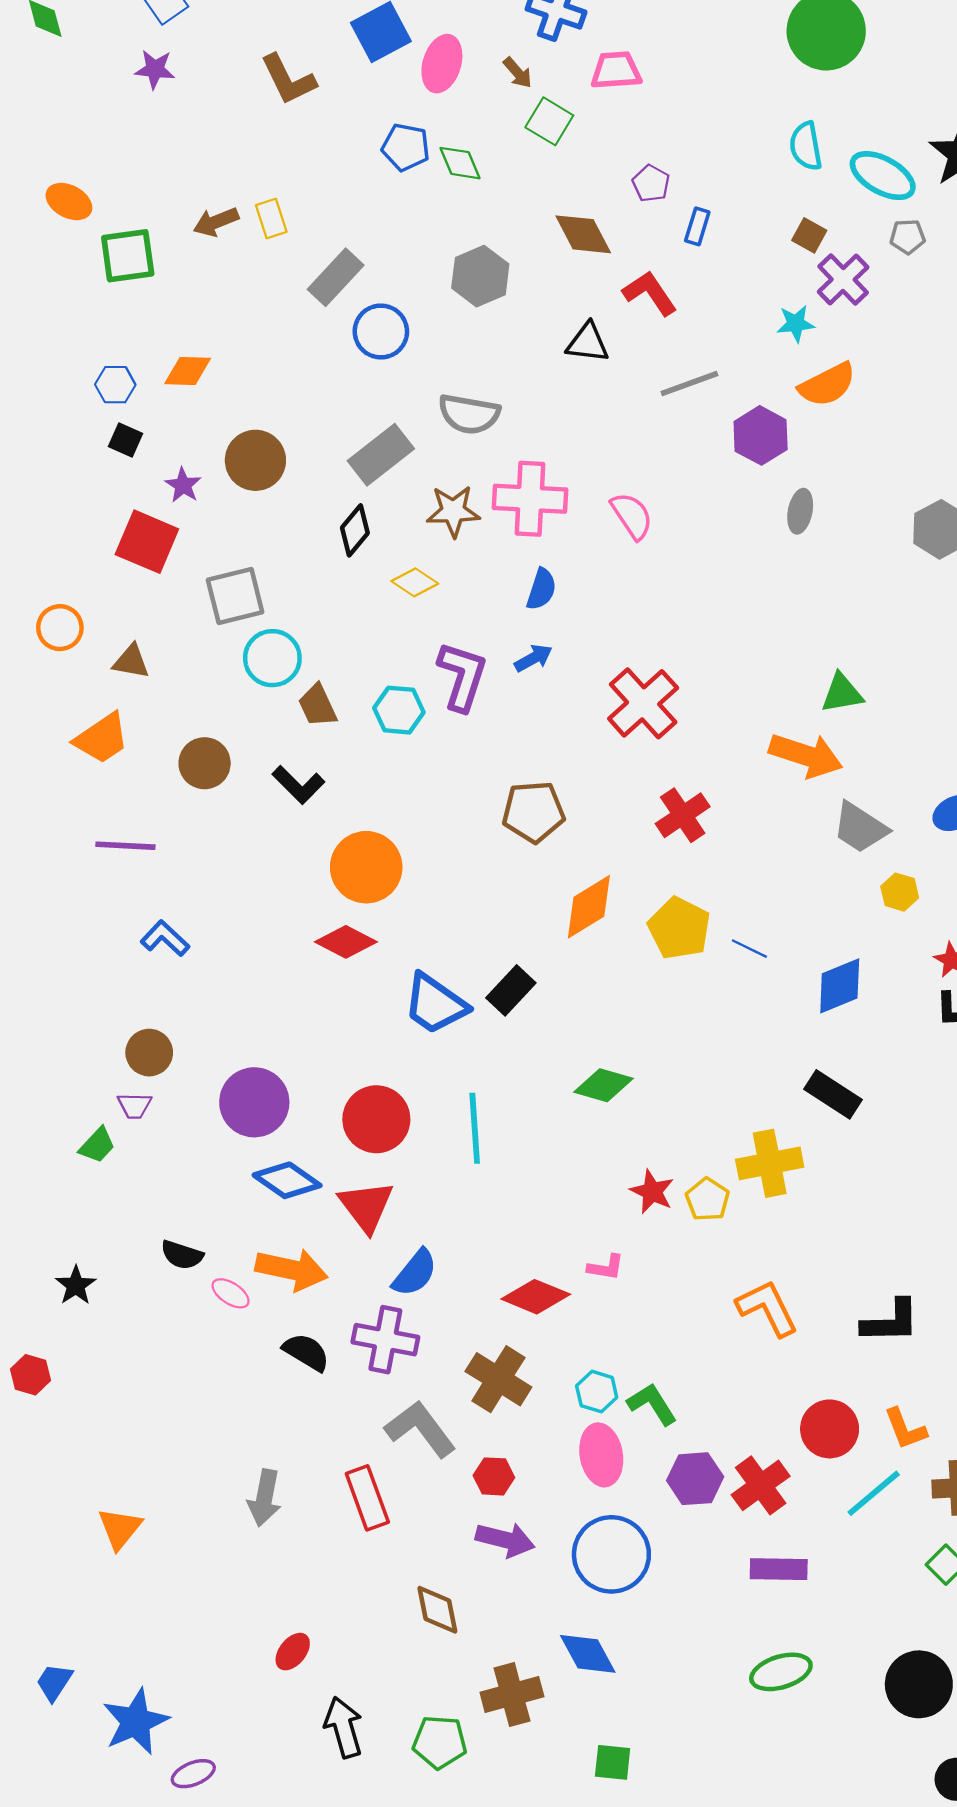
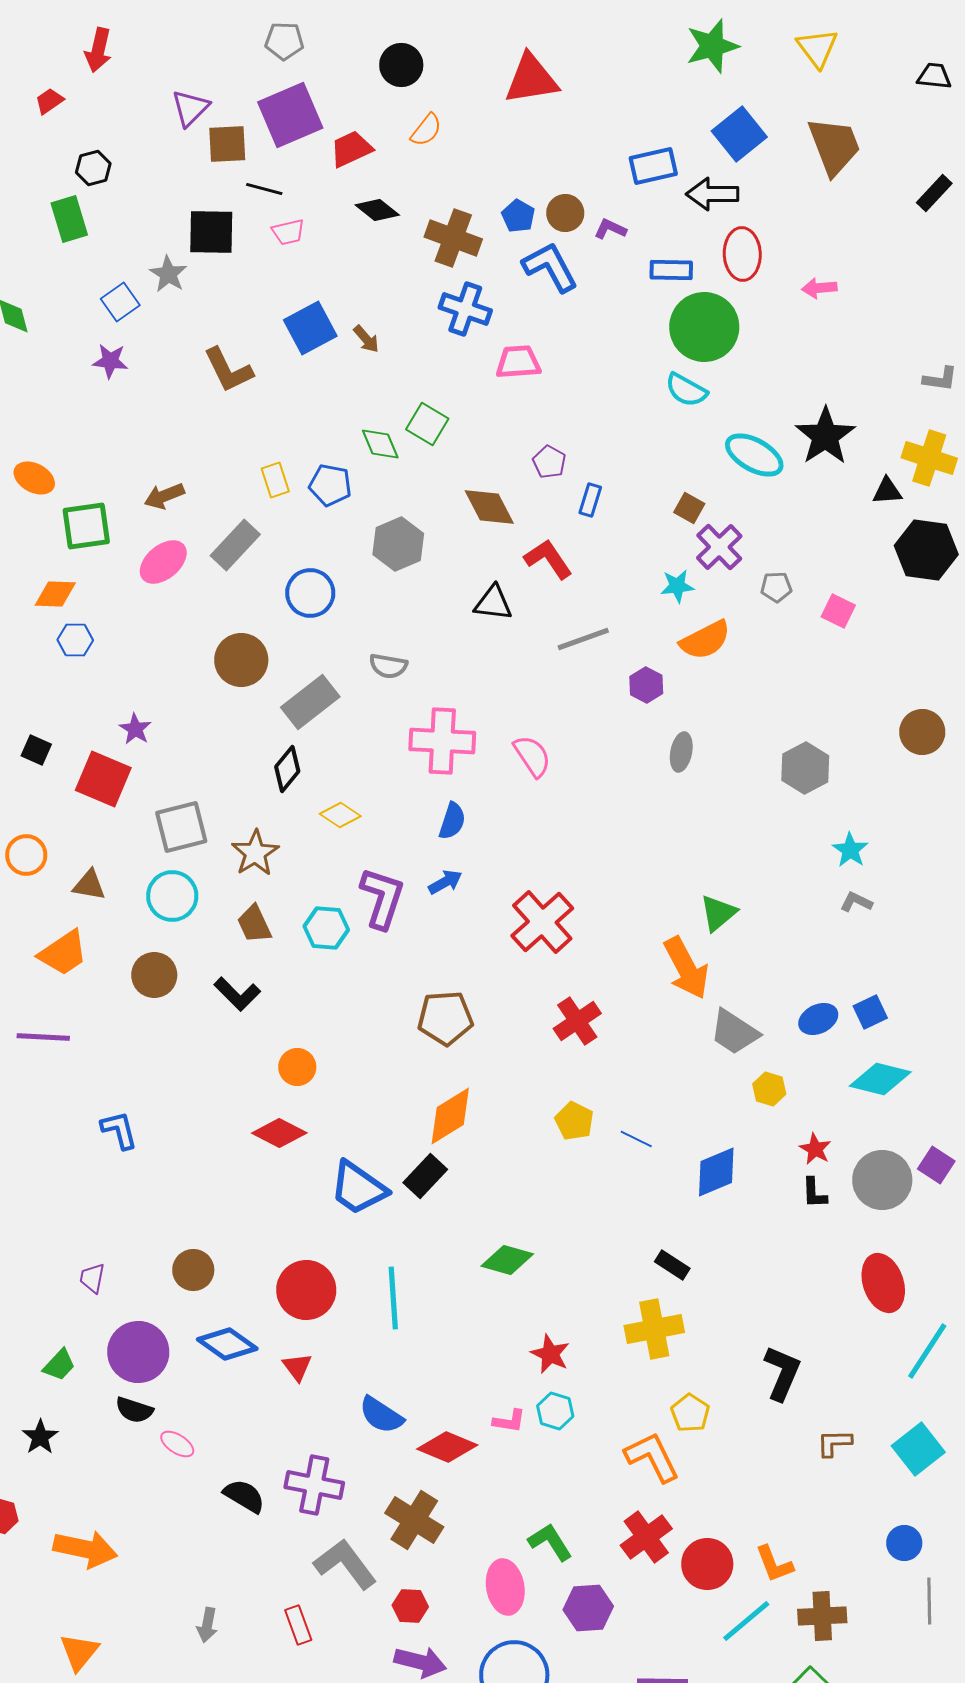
pink ellipse: (442, 64) -> (163, 562), moved, turned 33
brown arrow: (518, 73) -> (366, 339), moved
green square: (549, 121) -> (427, 424), moved
cyan semicircle: (806, 146) -> (686, 390), moved, turned -51
blue pentagon: (406, 147) -> (330, 485), moved
yellow rectangle: (271, 218) -> (275, 480), moved
gray pentagon: (908, 237) -> (776, 587), moved
gray rectangle: (336, 277) -> (235, 545), moved
orange diamond: (188, 371) -> (55, 594), moved
gray semicircle: (469, 414) -> (388, 666), size x0.7
purple hexagon: (761, 435) -> (646, 685), size x0.7
black square: (125, 440) -> (36, 750), moved
brown circle: (255, 460) -> (241, 660), moved
brown star: (453, 511) -> (255, 853), moved, turned -30
cyan circle: (272, 658) -> (172, 896), moved
green triangle: (842, 693) -> (718, 913), turned -30
orange arrow: (806, 755) -> (686, 968), turned 44
purple line: (125, 846) -> (43, 1037), moved
orange circle: (366, 867) -> (297, 1067), size x0.6
orange diamond: (589, 907) -> (450, 1116), moved
yellow pentagon: (679, 928) -> (574, 1121), size x0.7
blue L-shape: (165, 938) -> (119, 1130), turned 33
brown circle: (149, 1053) -> (193, 1270), moved
black rectangle: (833, 1094) -> (672, 1265), moved, size x0.7
purple circle: (254, 1102) -> (138, 1352), moved
purple trapezoid: (134, 1106) -> (92, 1278), turned 100
green trapezoid: (97, 1145) -> (59, 1365), moved
yellow pentagon: (708, 1199) -> (690, 1413), moved
red triangle: (366, 1206) -> (297, 1367), size x0.6
orange arrow: (292, 1270) -> (85, 1549), moved
blue semicircle: (415, 1273) -> (381, 1415), moved, turned 84
black L-shape: (891, 1322) -> (782, 1373), moved, turned -66
cyan hexagon: (597, 1392) -> (555, 1411), moved
red cross: (761, 1485) -> (646, 1537), moved
gray arrow: (264, 1498) -> (207, 1625), size x0.7
red rectangle: (367, 1498) -> (298, 1625), size x0.7

